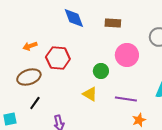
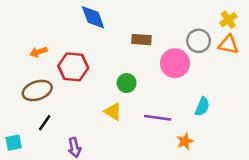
brown rectangle: (113, 23) -> (141, 40), moved
pink circle: (127, 55) -> (175, 63), moved
orange star: (139, 120) -> (185, 141), moved

